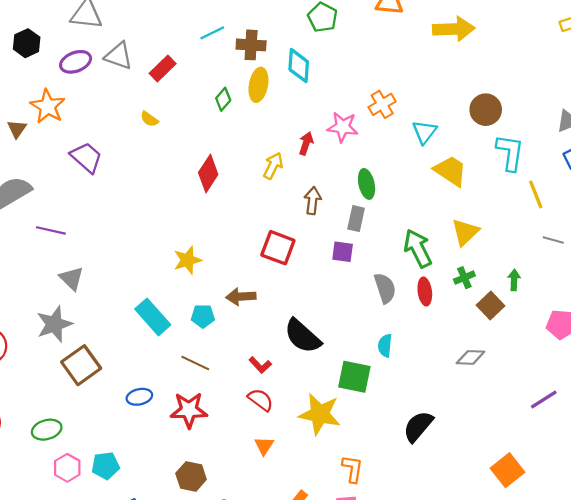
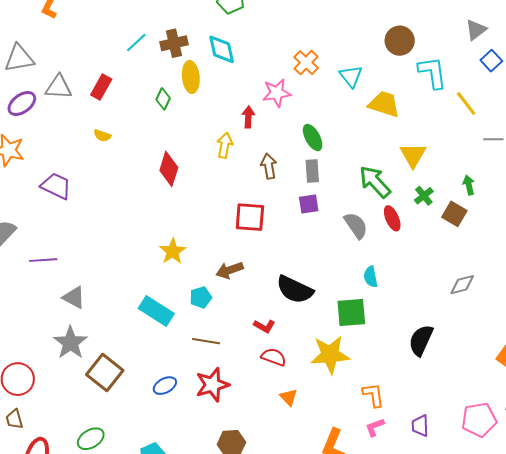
gray diamond: (470, 357) -> (462, 285), moved

